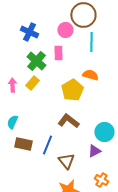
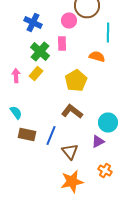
cyan line: (91, 42) -> (108, 32), moved
orange semicircle: (90, 75) -> (97, 56), moved
cyan semicircle: (12, 122) -> (16, 112), turned 120

